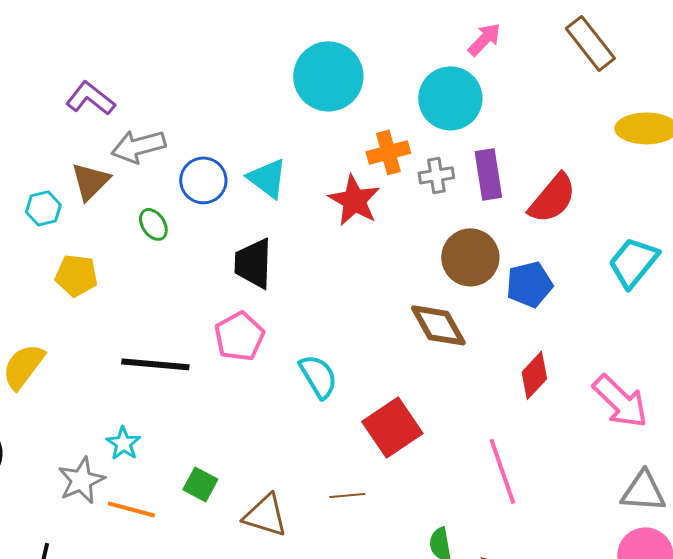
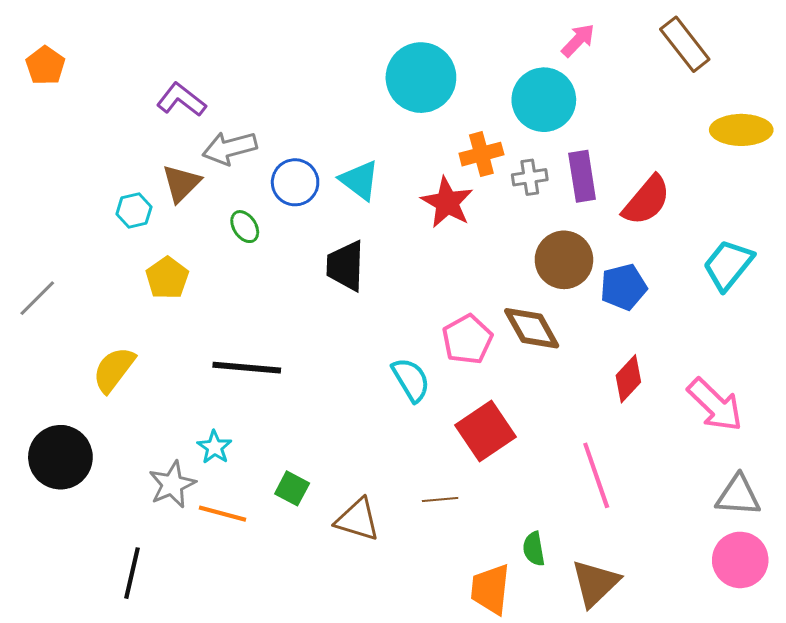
yellow pentagon: (76, 275) -> (167, 278), turned 30
pink pentagon: (239, 336) -> (467, 339), moved

